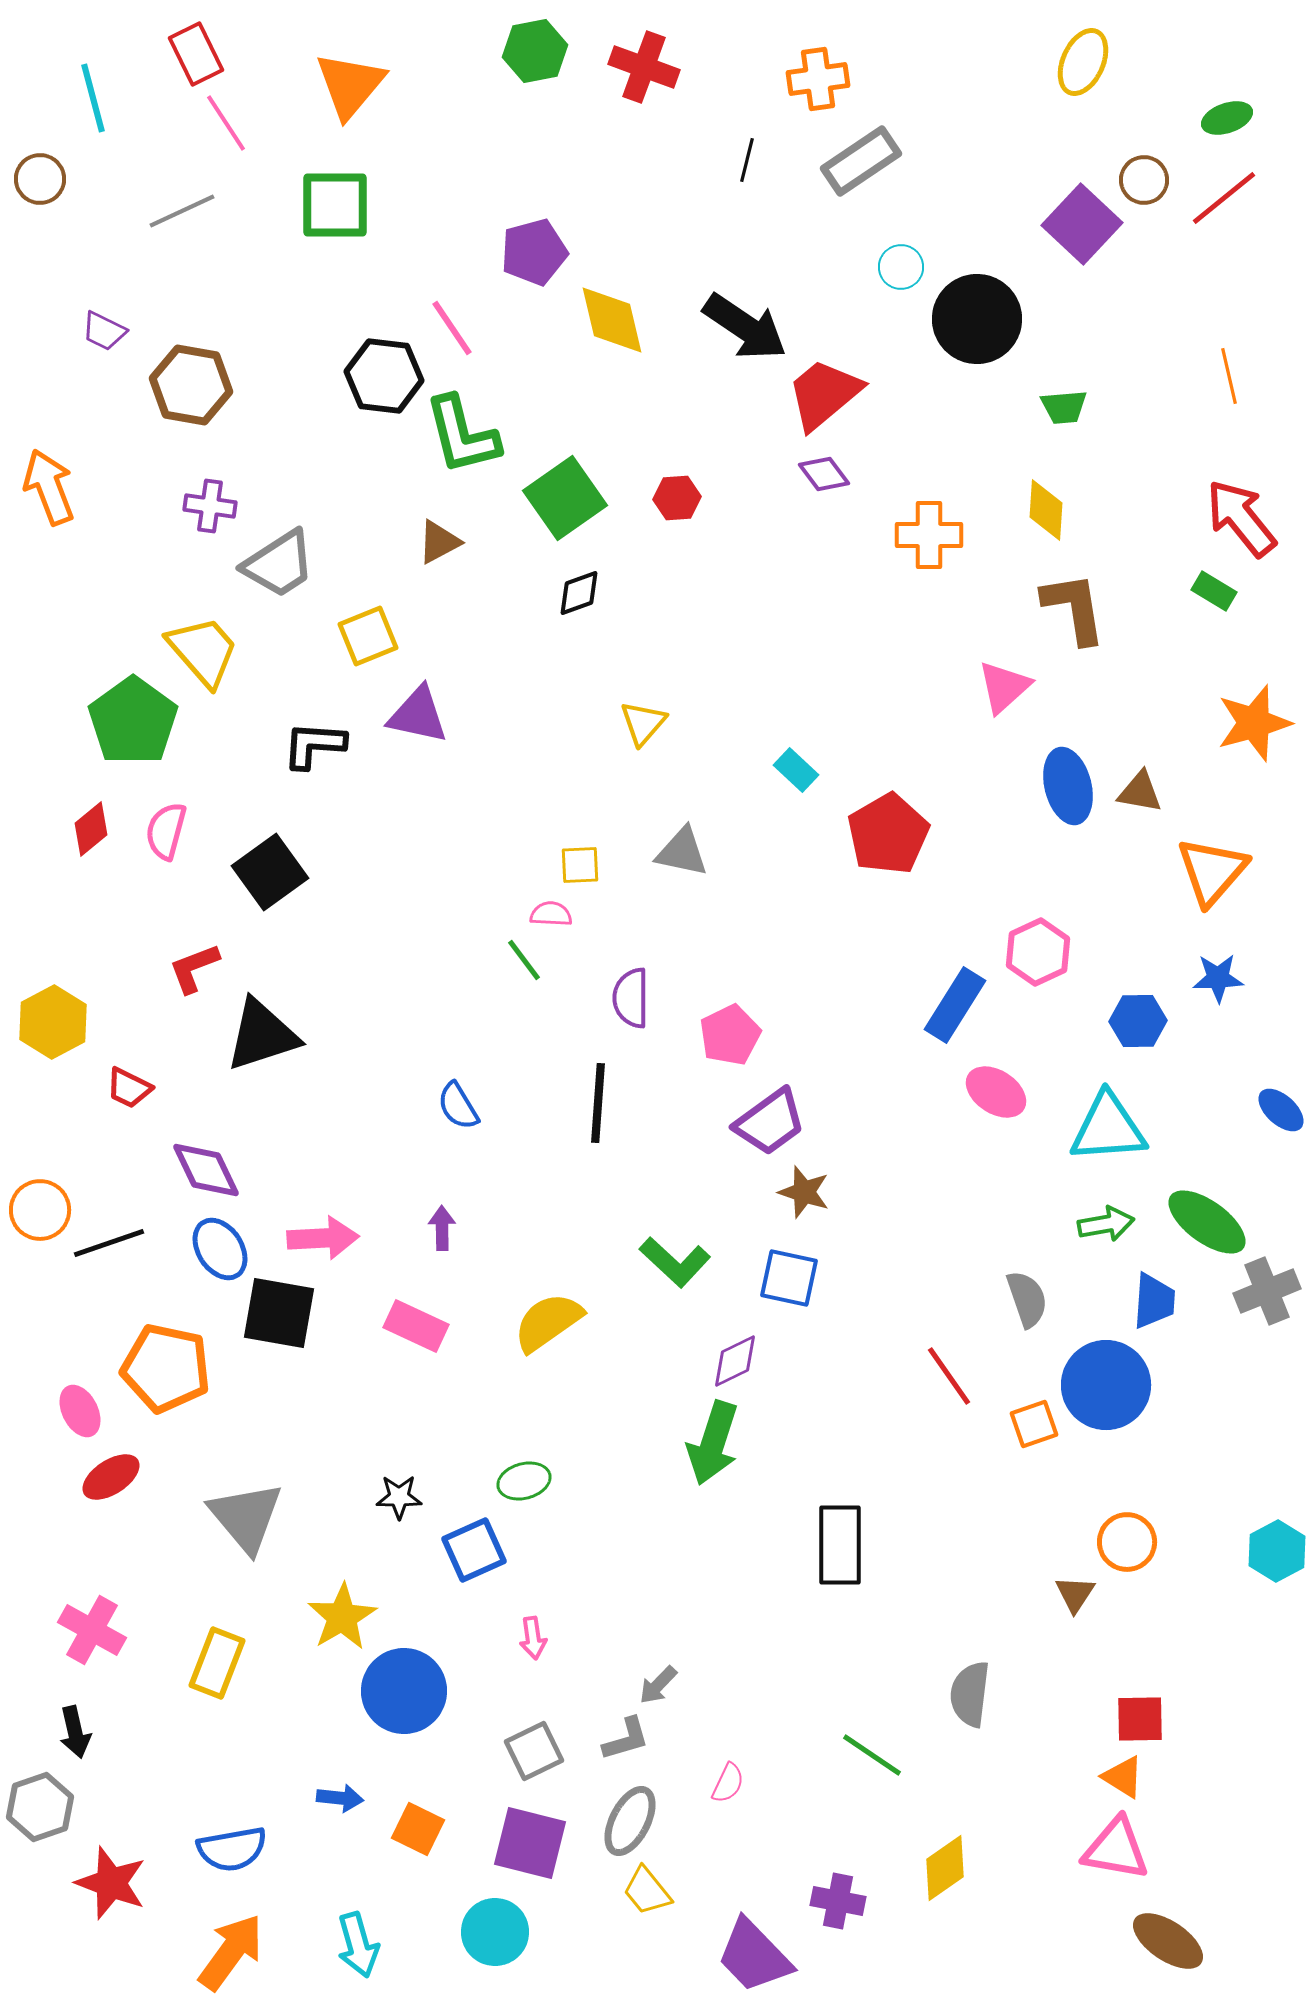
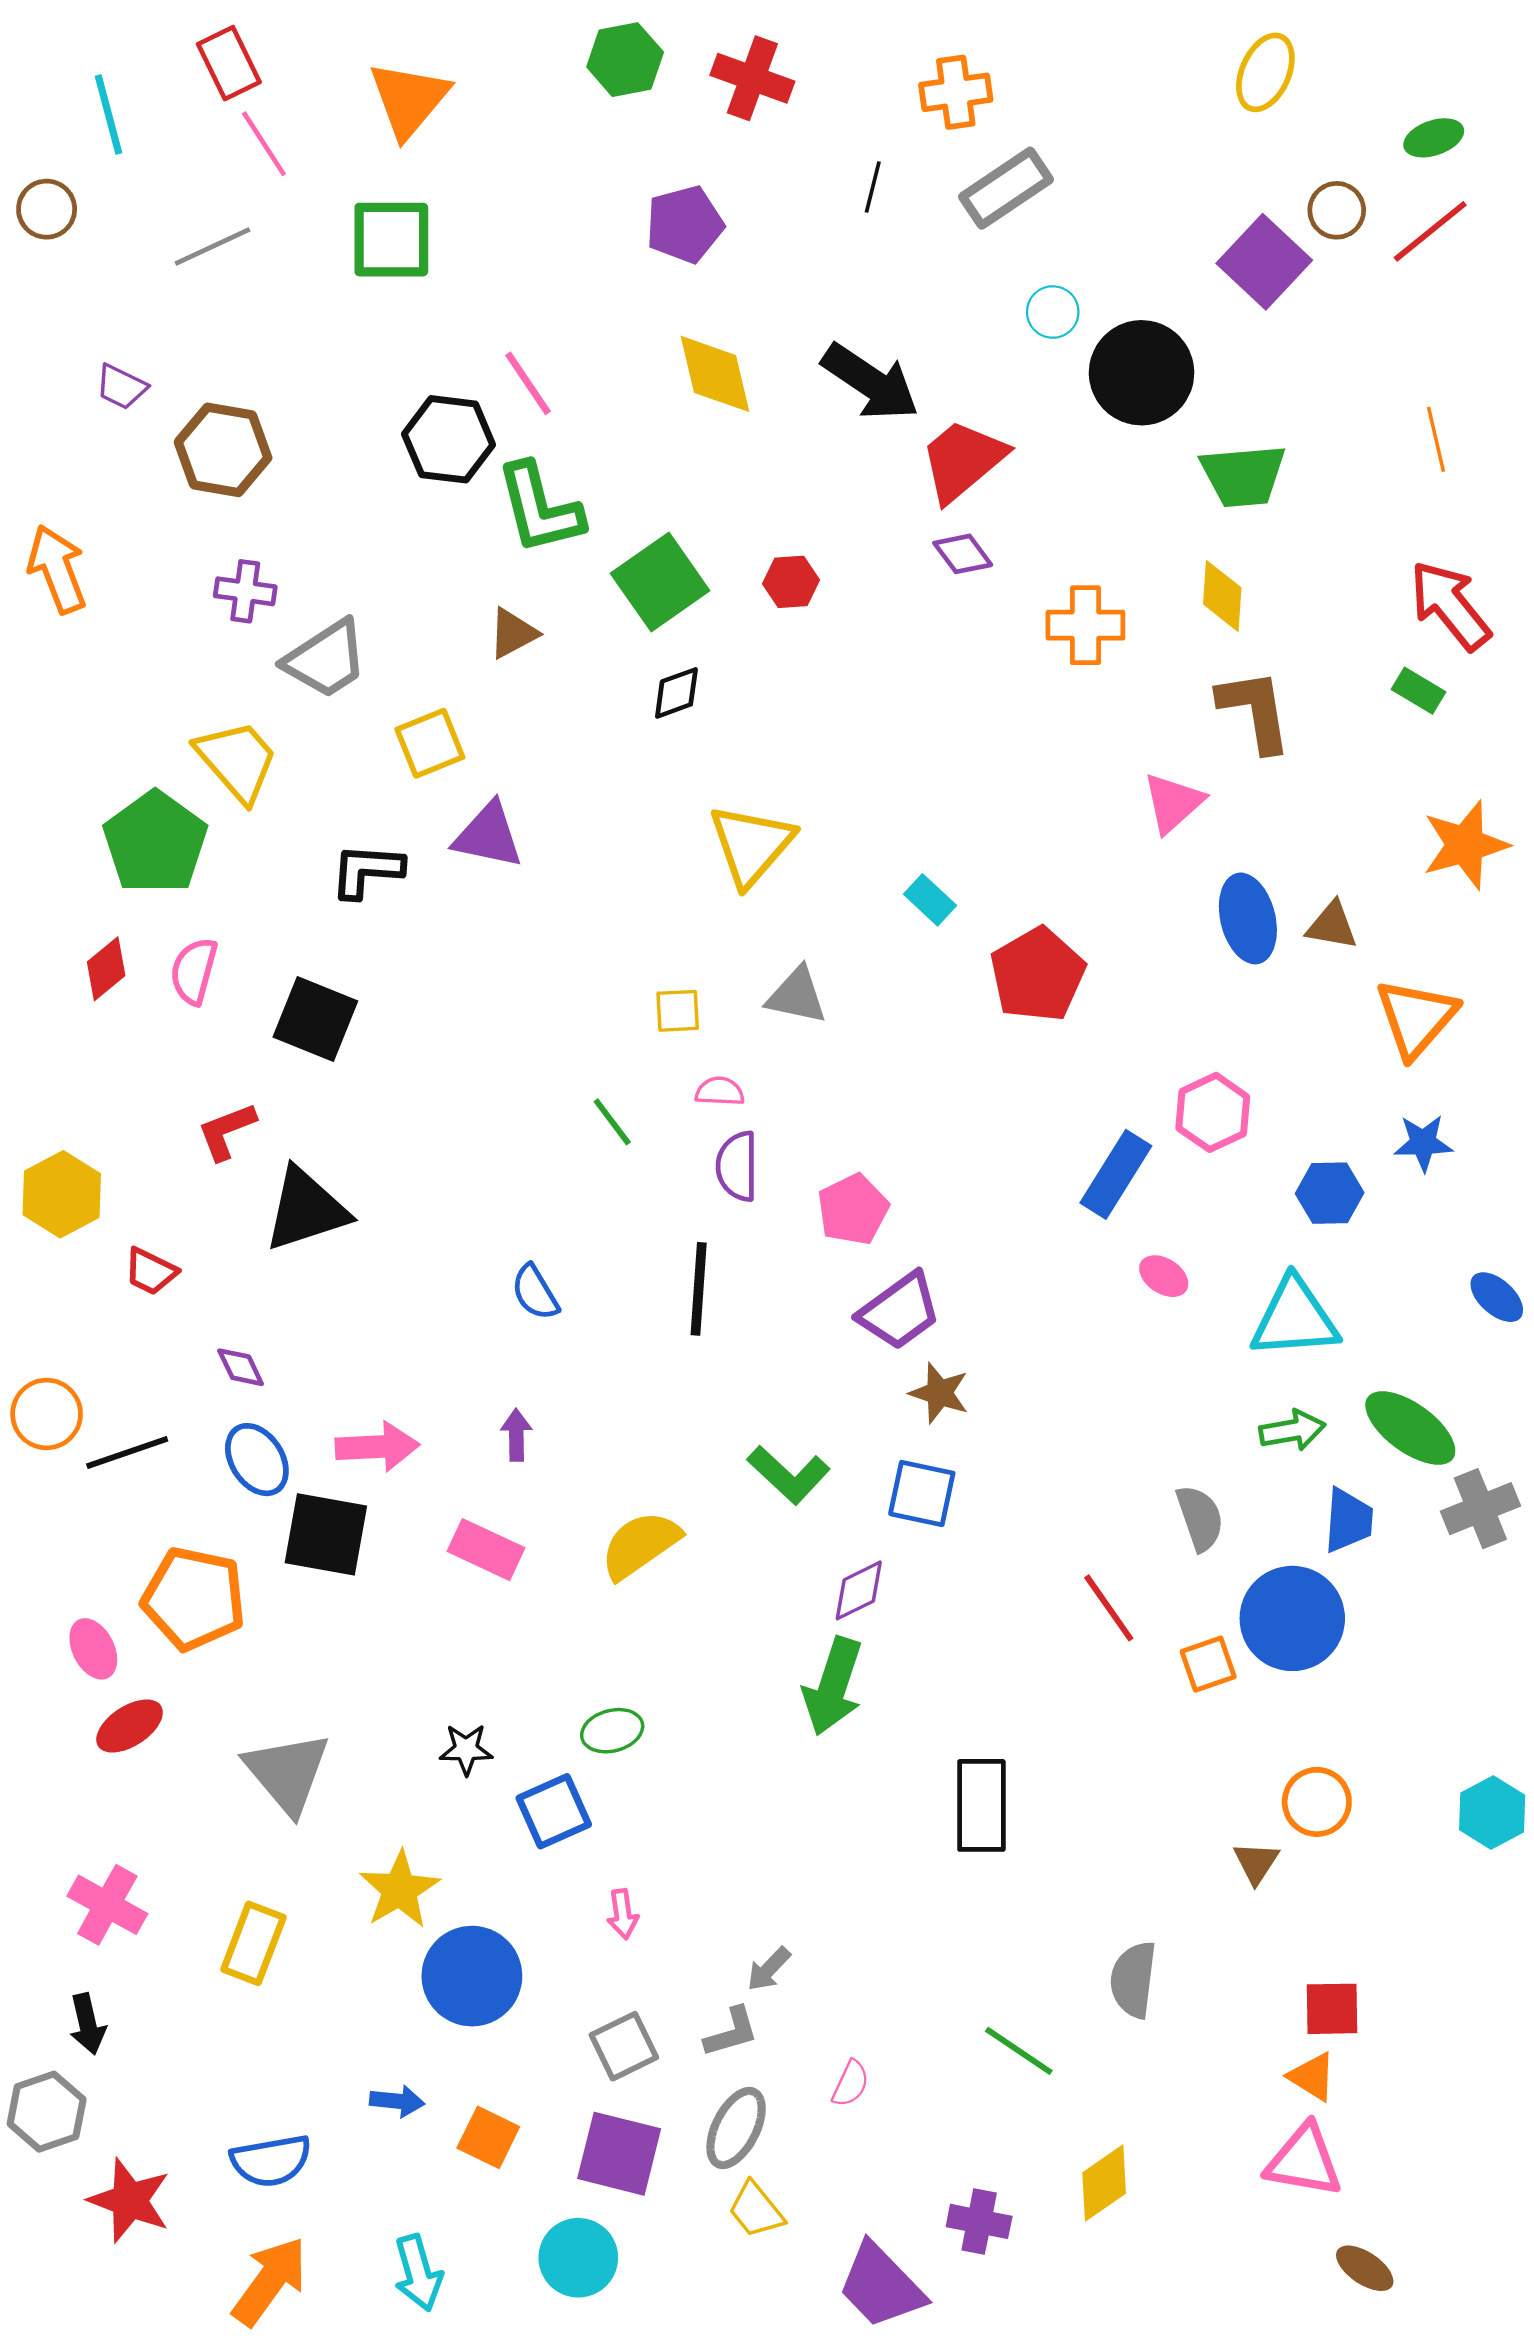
purple pentagon: (534, 252) -> (685, 224), moved
green trapezoid: (1064, 407) -> (1243, 476), size x1.6
yellow triangle: (643, 723) -> (751, 845), size x1.6
black square: (270, 872) -> (315, 1019), turned -32
pink semicircle: (551, 914) -> (720, 1091), moved
pink ellipse: (996, 1092) -> (1164, 1276), size x0.7
purple diamond: (206, 1170) -> (241, 1367), size x0.6
brown ellipse: (1168, 1941) -> (1365, 2268), size x0.7

